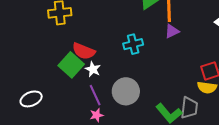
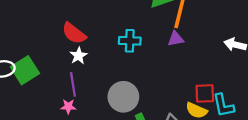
green square: (71, 65) -> (25, 70), moved
gray circle: (126, 91) -> (123, 97), moved

